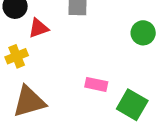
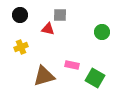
red triangle: (38, 28) -> (48, 29), moved, turned 32
brown triangle: (29, 102) -> (44, 76), moved

